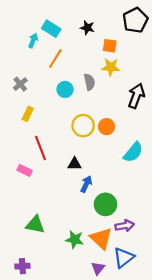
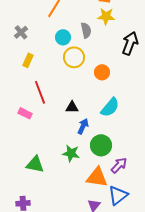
yellow circle: (83, 126) -> (74, 57), moved
cyan semicircle: (133, 152) -> (110, 107), moved
purple arrow: (125, 226) -> (119, 165), turned -36
orange triangle: (101, 238) -> (97, 177), turned -35
green star: (75, 240) -> (71, 153), moved

